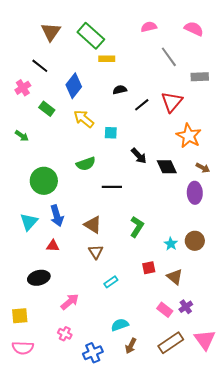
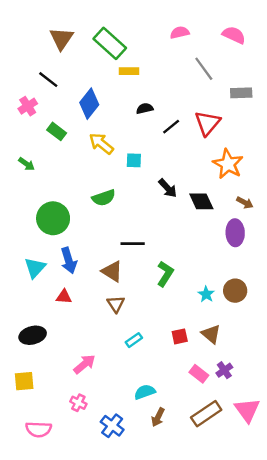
black line: (112, 187) -> (133, 244), moved
red square: (149, 268) -> (180, 336), moved
black ellipse: (39, 278) -> (33, 335), moved
pink semicircle: (23, 348) -> (39, 429), moved
blue cross: (93, 353) -> (112, 426), turned -30

